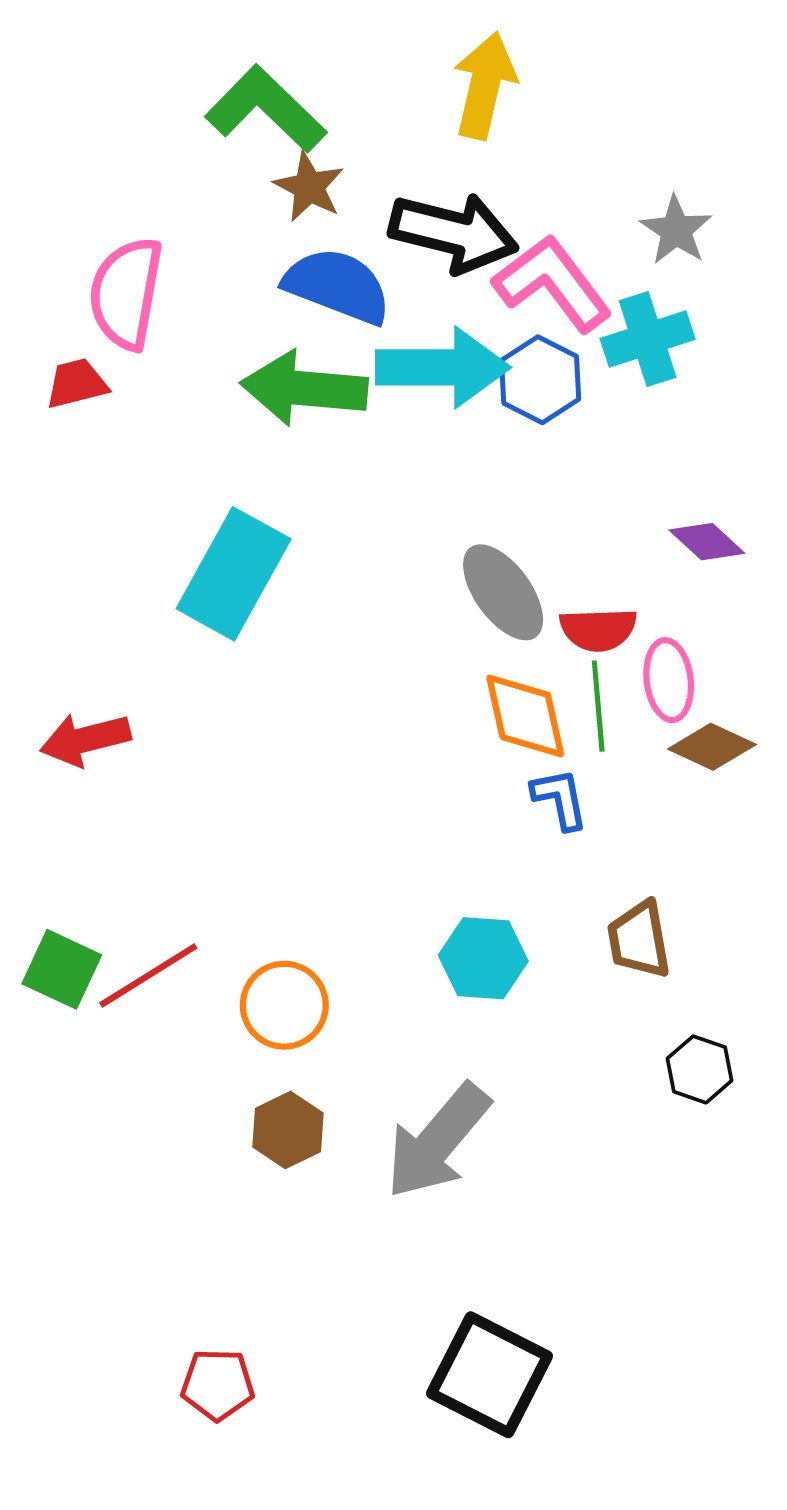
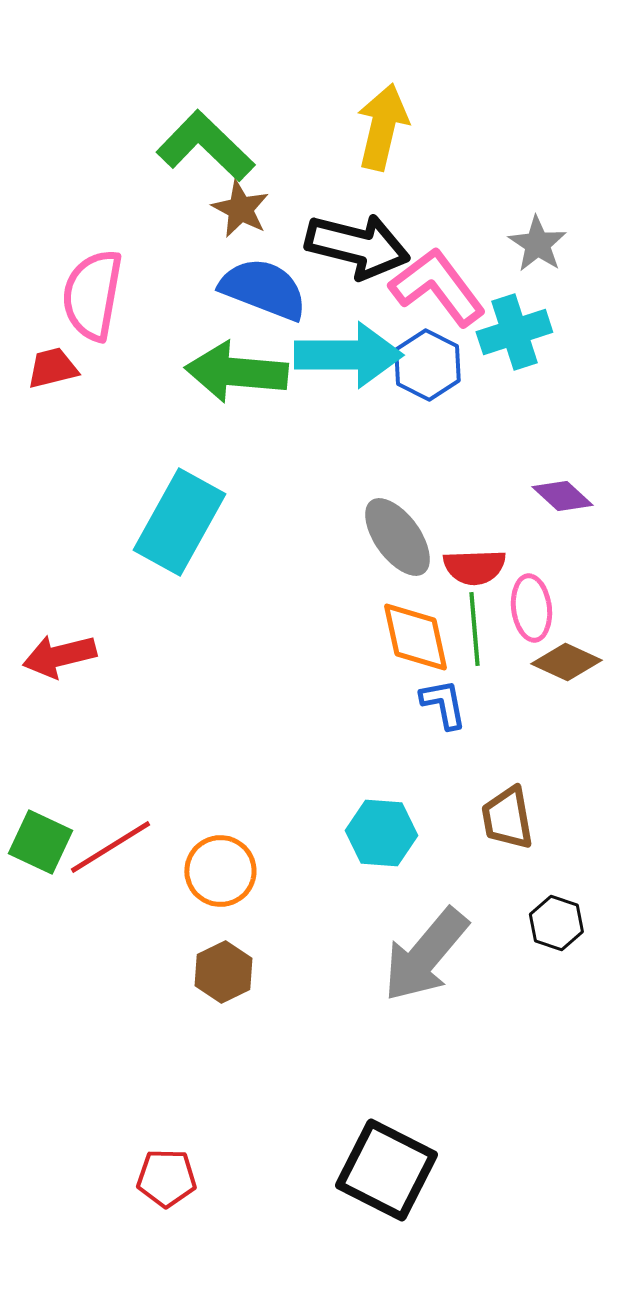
gray arrow: (438, 1141) -> (425, 955), moved

